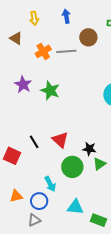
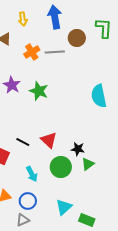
blue arrow: (66, 16) -> (55, 17), size x1.6
black line: (34, 142) -> (23, 142), turned -32
cyan arrow: (50, 184) -> (32, 174), moved
cyan triangle: (75, 207) -> (64, 207), turned -48

